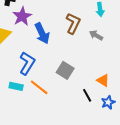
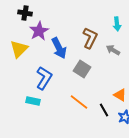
gray square: (65, 70) -> (82, 69), moved
orange line: (39, 87) -> (79, 102), moved

